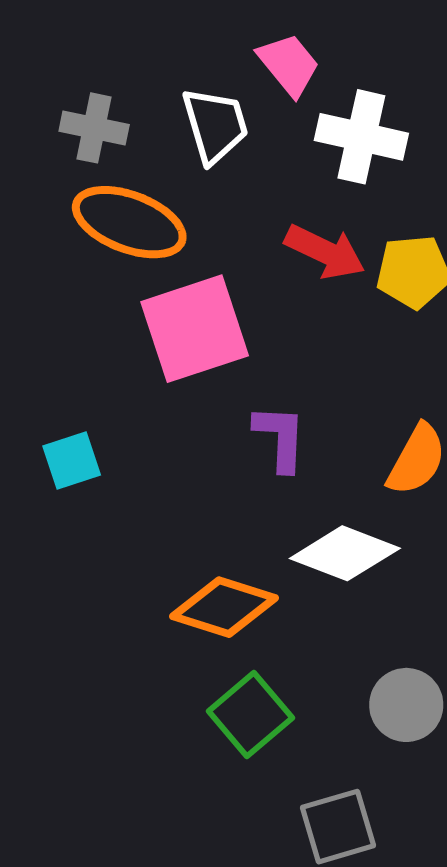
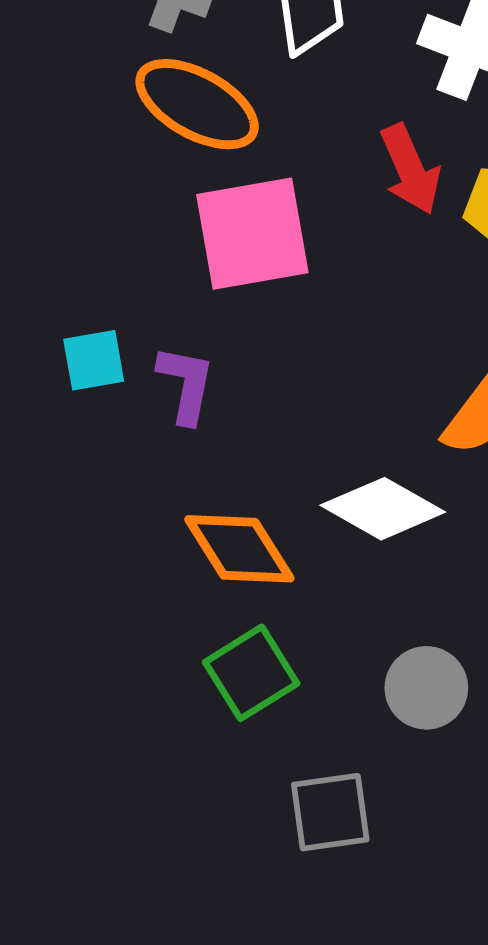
red arrow: (325, 252) -> (410, 169), turned 32
purple L-shape: (280, 438) -> (186, 384), moved
orange diamond: (224, 607) -> (239, 549), turned 32

